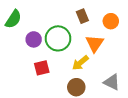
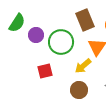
brown rectangle: (82, 16) -> (85, 20), size x1.5
purple circle: (34, 39) -> (36, 35), moved

